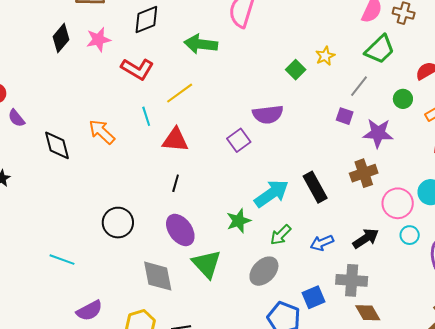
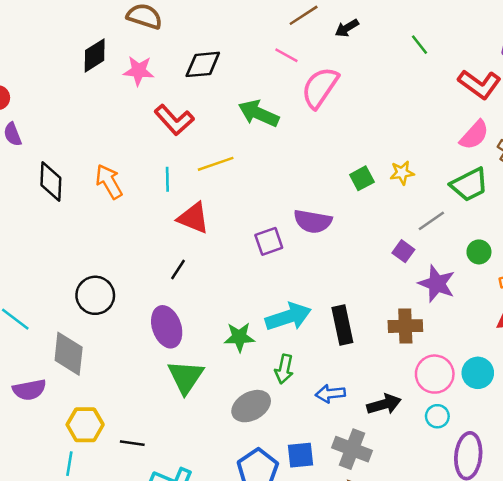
green arrow: (281, 235) -> (284, 369), turned -50
gray diamond: (158, 276) -> (69, 354), moved

